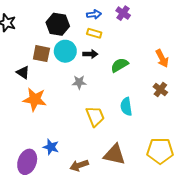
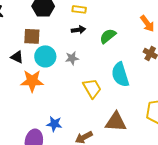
cyan circle: (65, 51) -> (45, 56), moved
cyan semicircle: (126, 107) -> (120, 75), size x1.4

